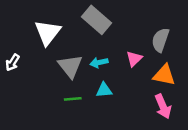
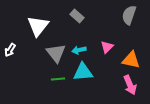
gray rectangle: (96, 20) -> (77, 16), size x0.6
gray semicircle: (160, 40) -> (129, 15), moved
cyan triangle: (104, 90) -> (83, 72), size x1.5

